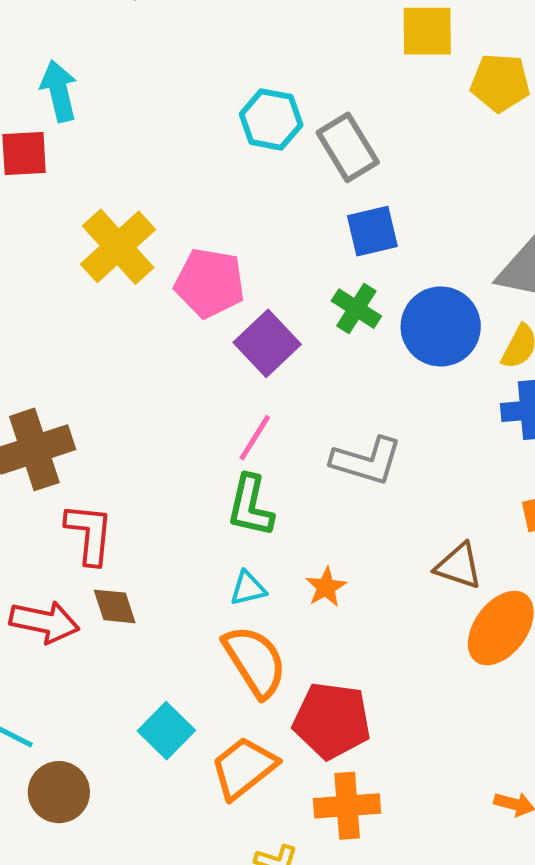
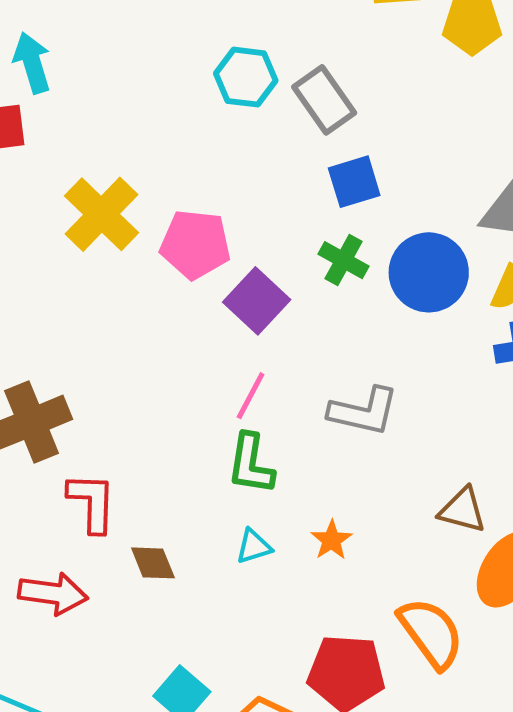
brown diamond: (115, 606) -> (153, 563), moved
orange semicircle: (255, 661) -> (431, 633), moved

